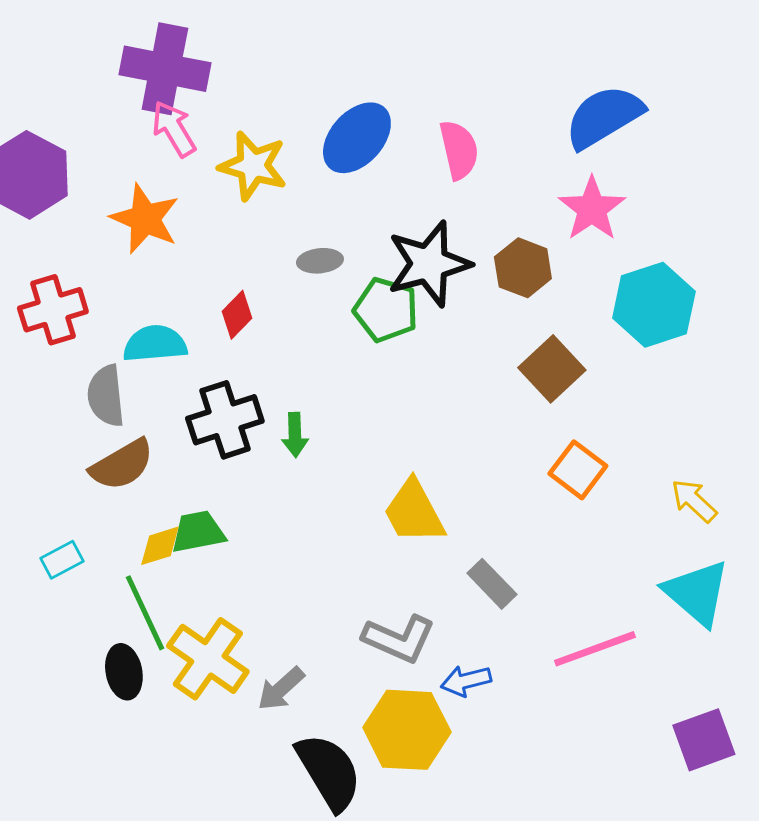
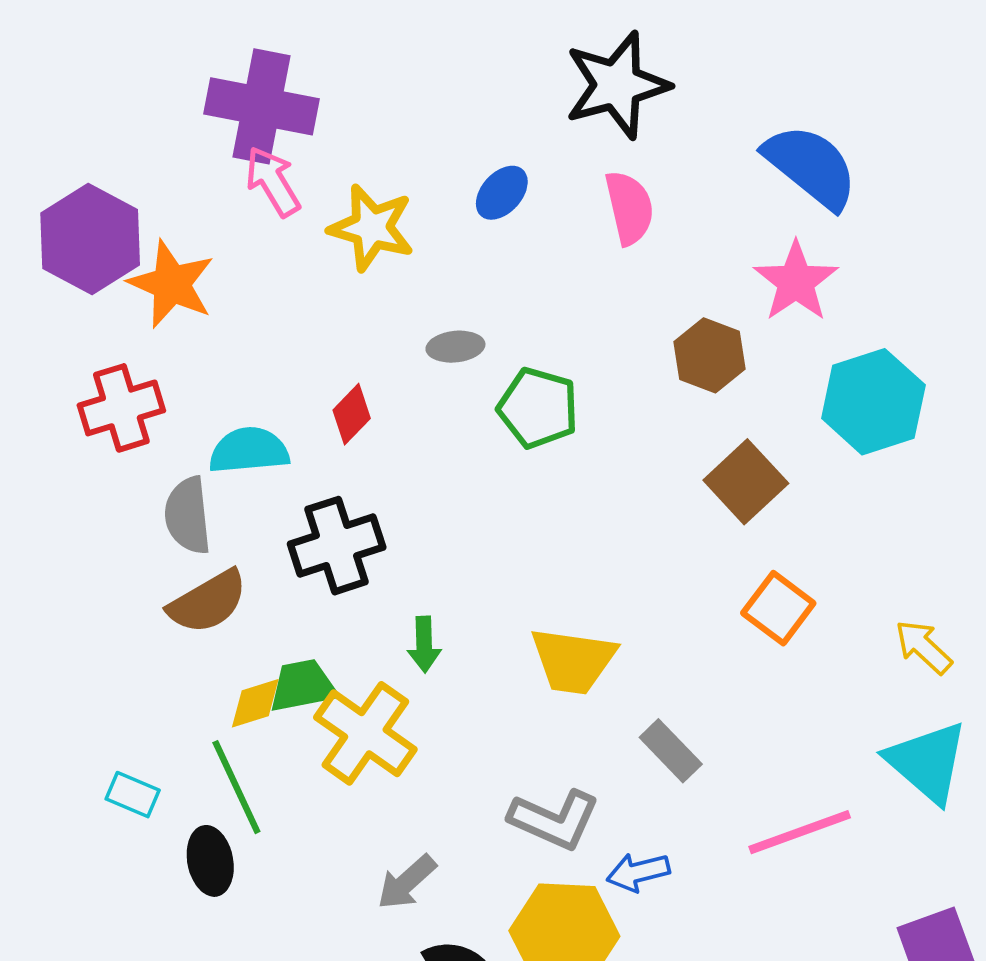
blue semicircle: (604, 117) -> (811, 166), turned 70
blue ellipse: (357, 138) -> (502, 193), size x0.6
orange star: (145, 219) -> (171, 284), moved
black star: (429, 264) -> (617, 85), moved
green arrow: (295, 435) -> (424, 644), moved
yellow trapezoid: (414, 512) -> (573, 661), turned -54
cyan rectangle: (62, 560) -> (133, 795), moved, turned 51
yellow cross: (208, 659) -> (365, 733), moved

